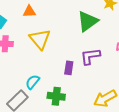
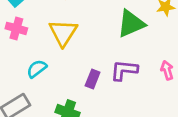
cyan semicircle: (33, 82) -> (37, 69), moved

